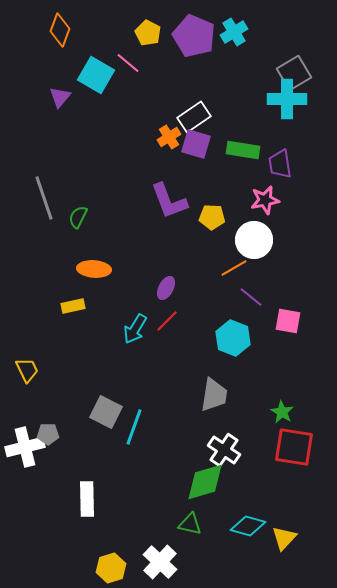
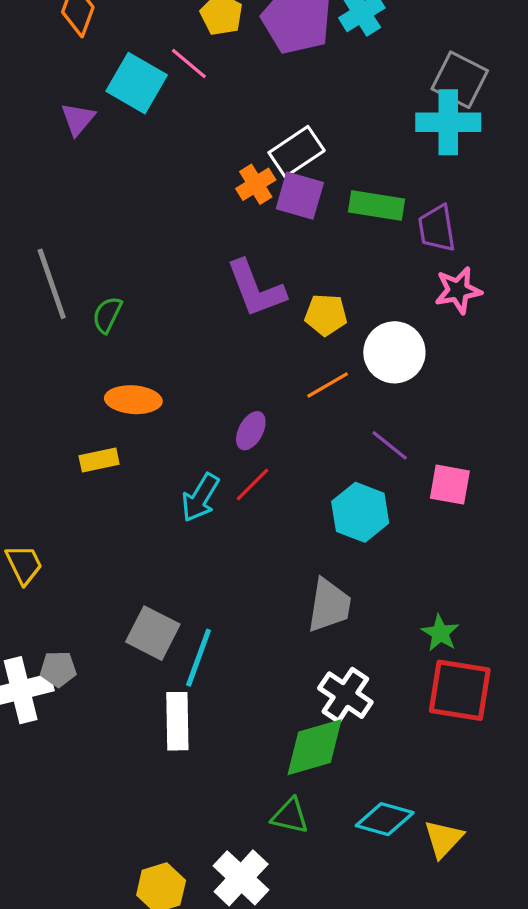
gray square: (294, 73) -> (460, 80), turned -32
pink star: (265, 200) -> (458, 290), moved
orange line: (234, 268) -> (328, 385), moved
white rectangle: (87, 499) -> (177, 721), moved

